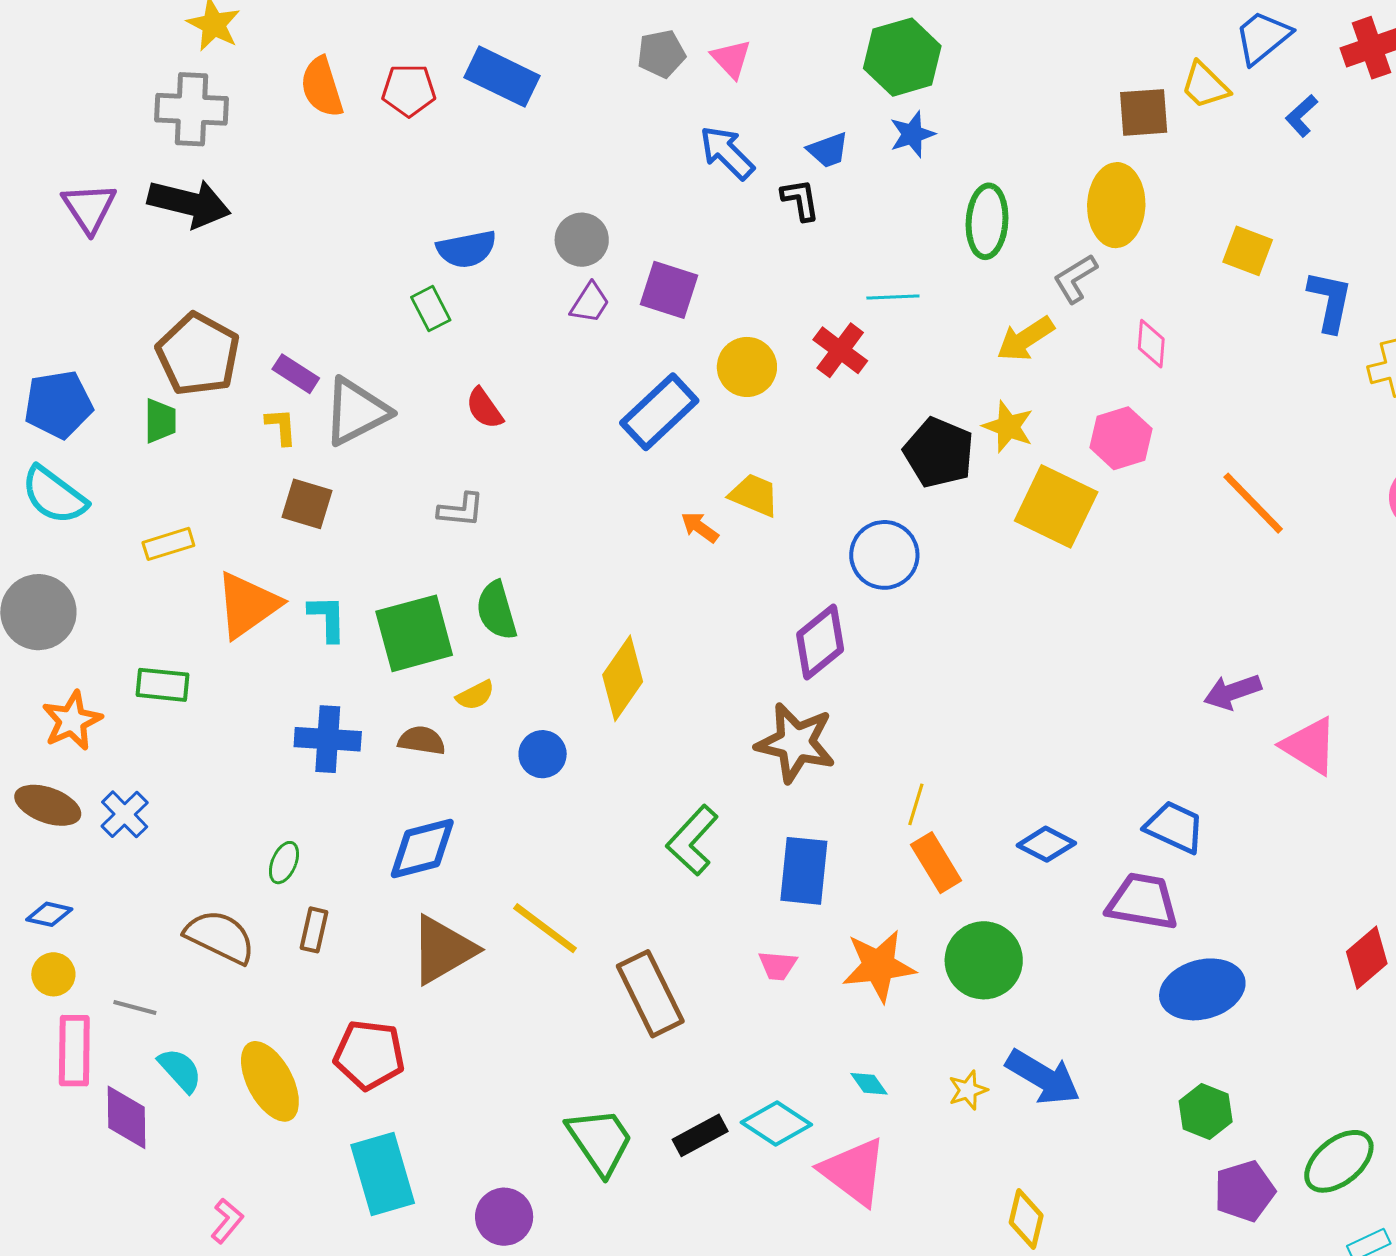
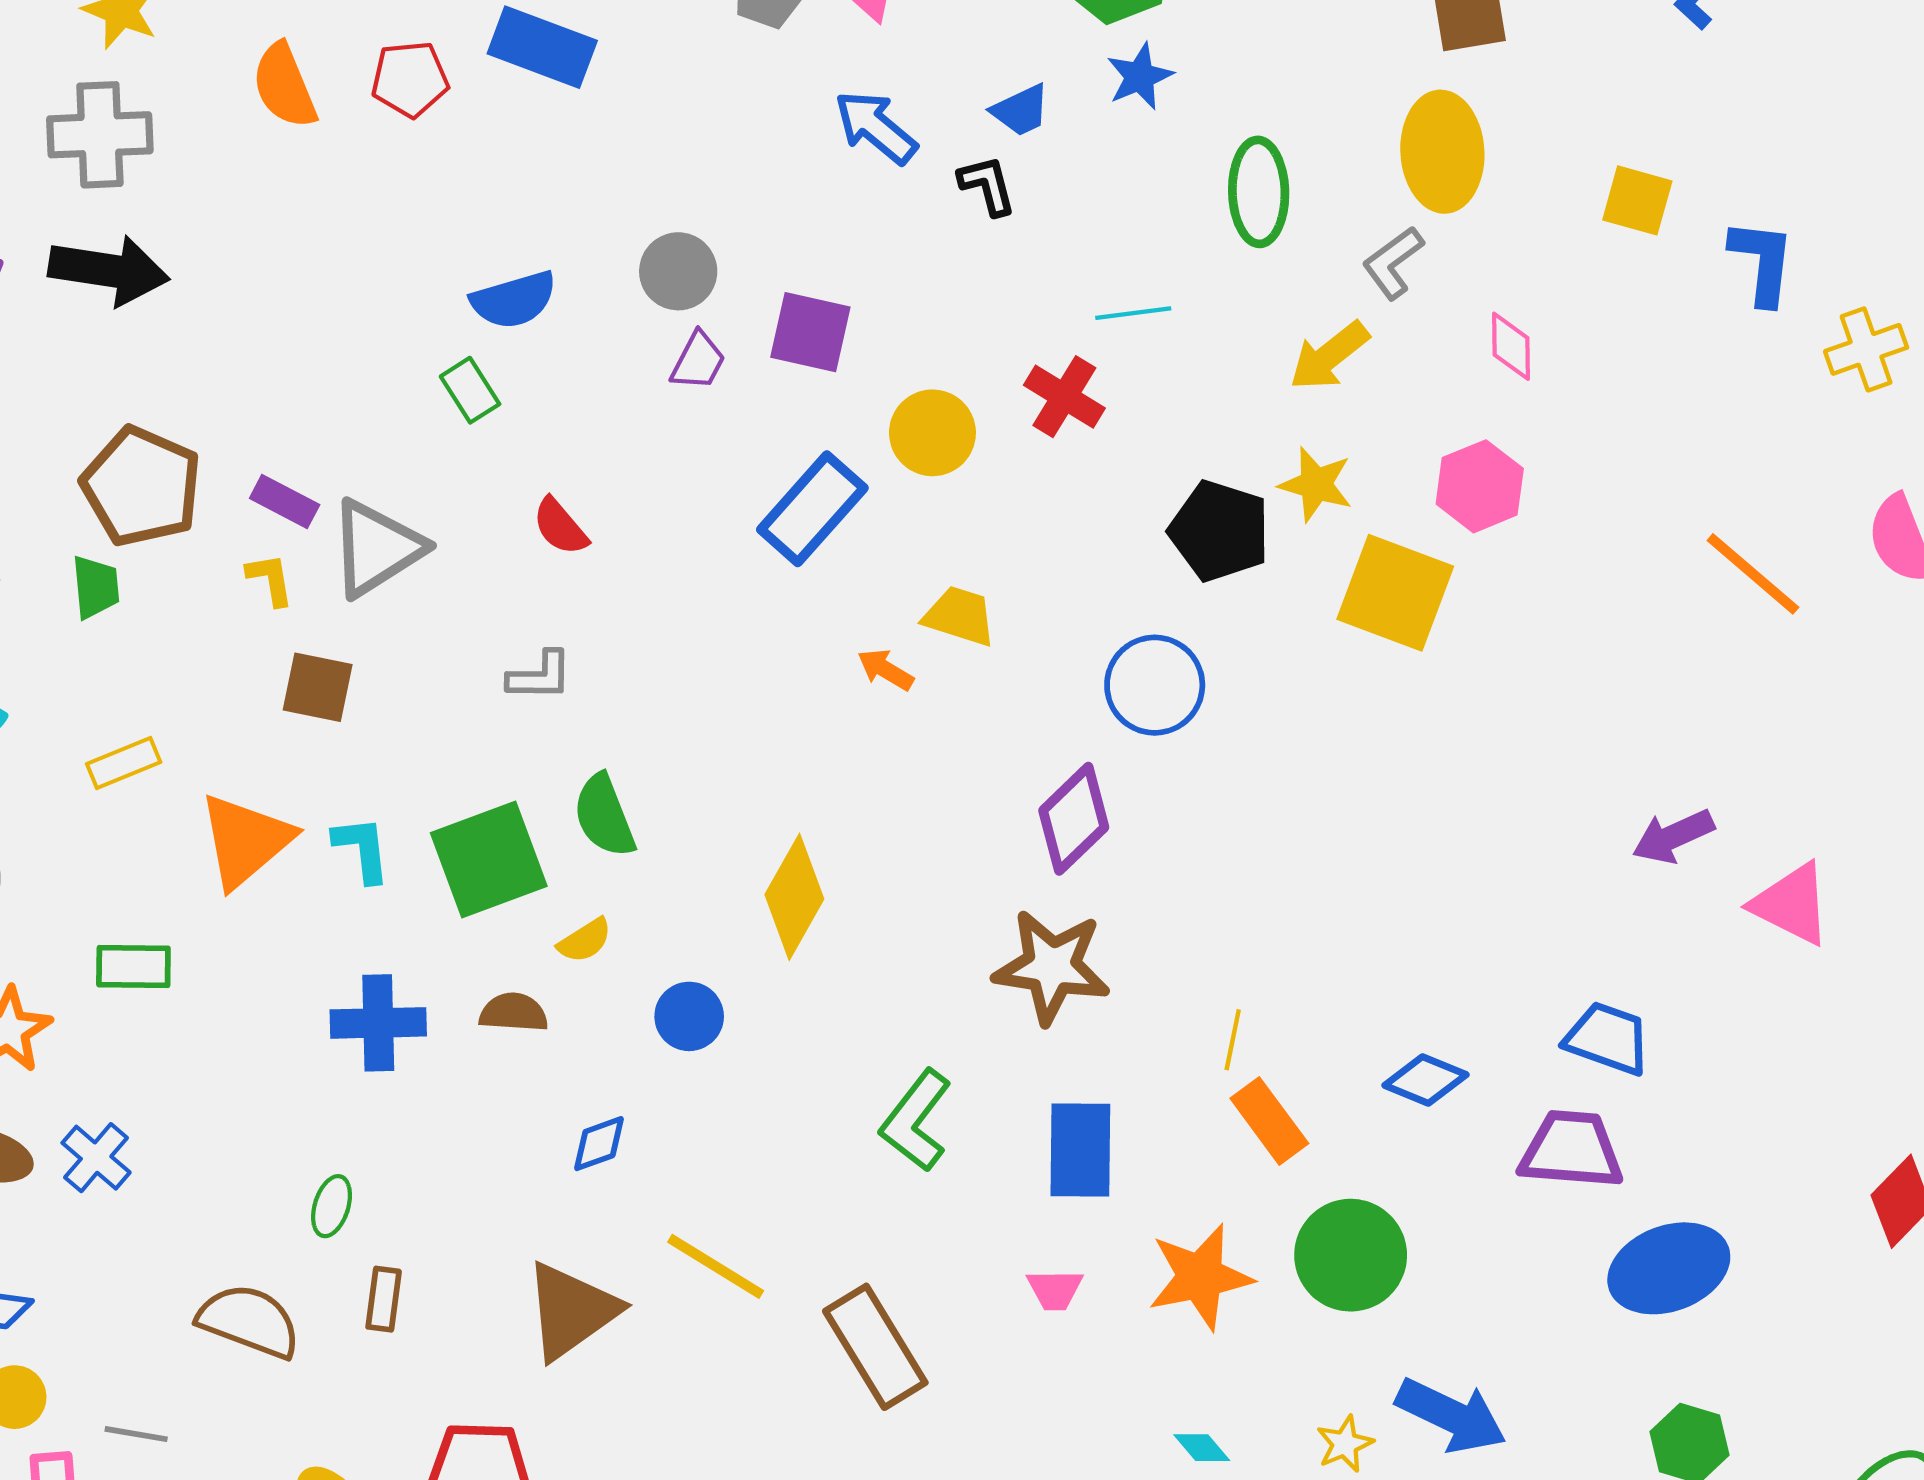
orange line: (1253, 503) -> (1753, 574), moved
blue diamond: (422, 848) -> (599, 1144), moved, size x0.6

